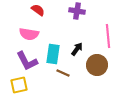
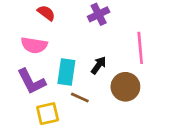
purple cross: (77, 11) -> (99, 14), turned -35
yellow square: (19, 85) -> (48, 114), moved

